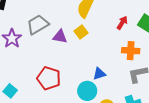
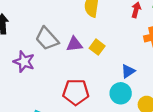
gray trapezoid: (38, 25) -> (47, 39), turned -85
yellow square: (81, 32) -> (97, 47), moved

